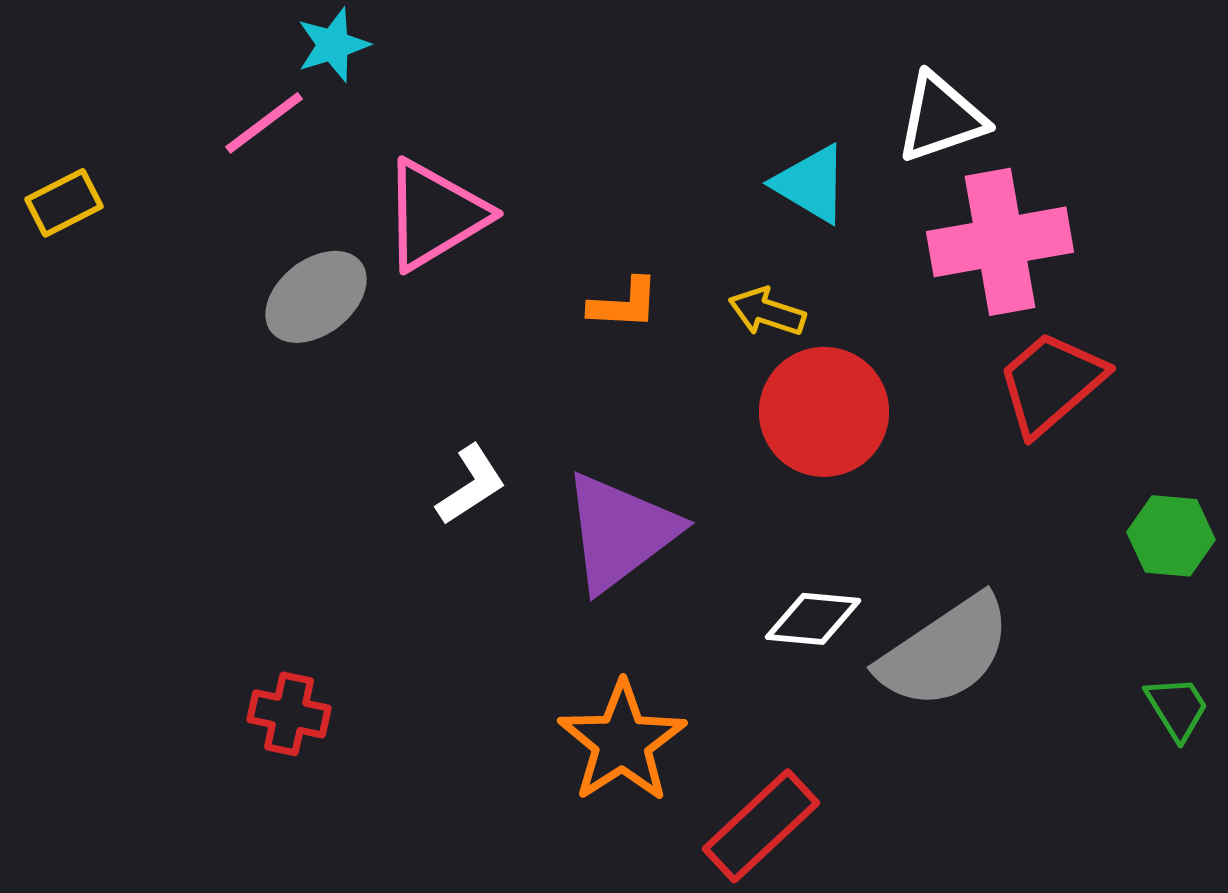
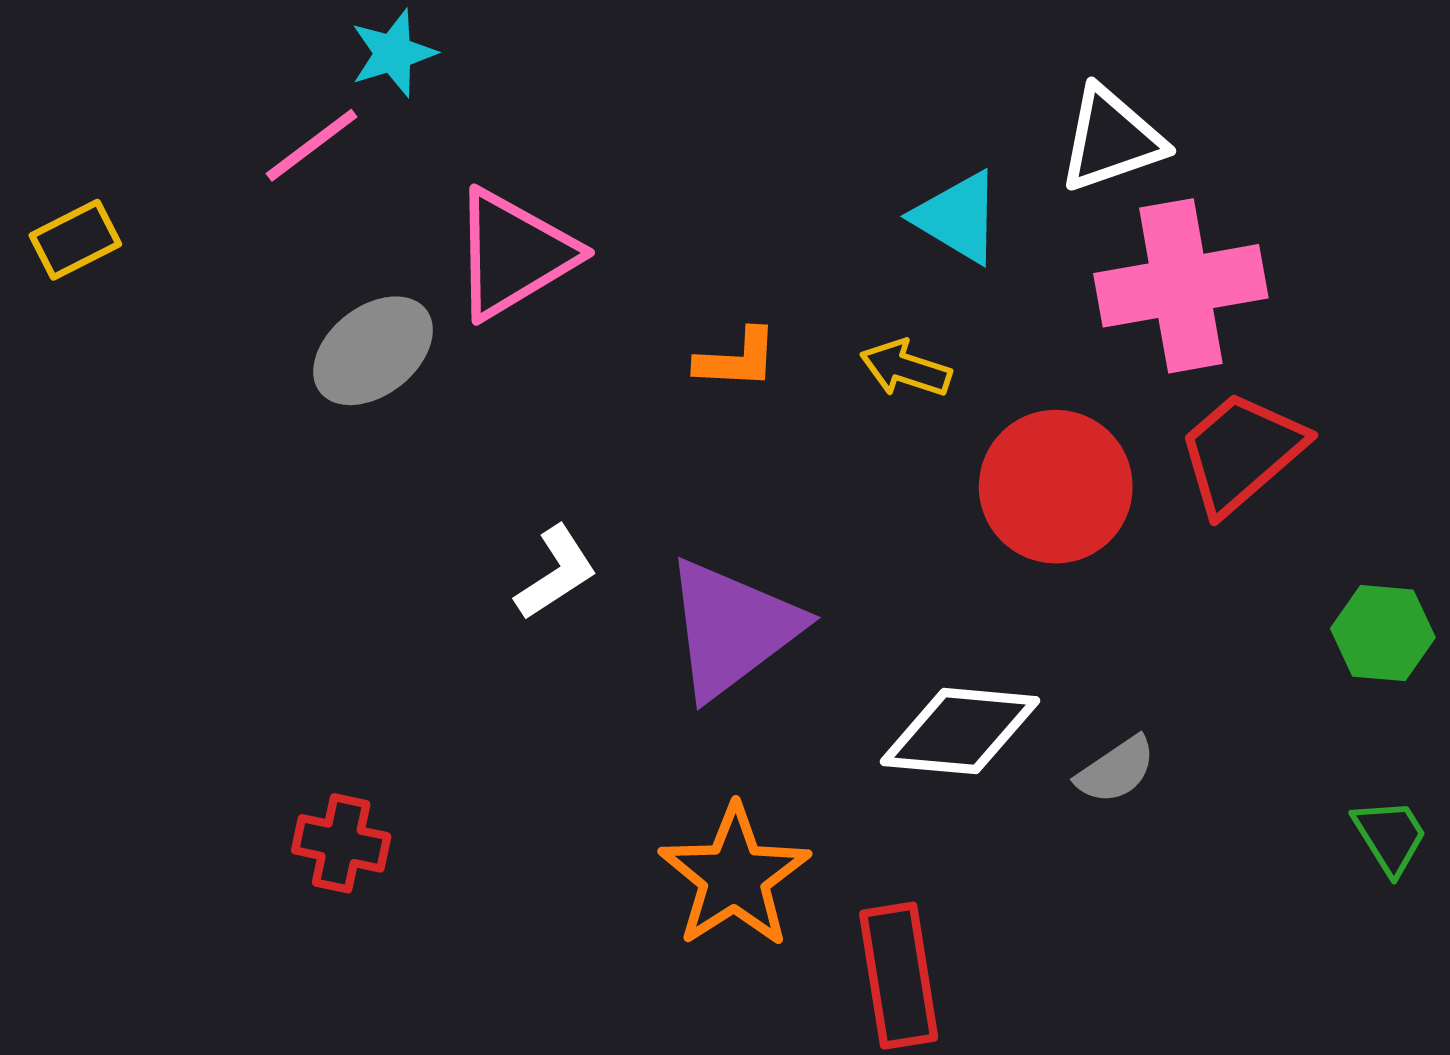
red circle: (824, 412) -> (1056, 487), moved
white diamond: (813, 619) -> (960, 731), size x1.4
gray semicircle: (945, 652) -> (1116, 770), size x0.5
red rectangle: (761, 826) -> (899, 976), turned -56

